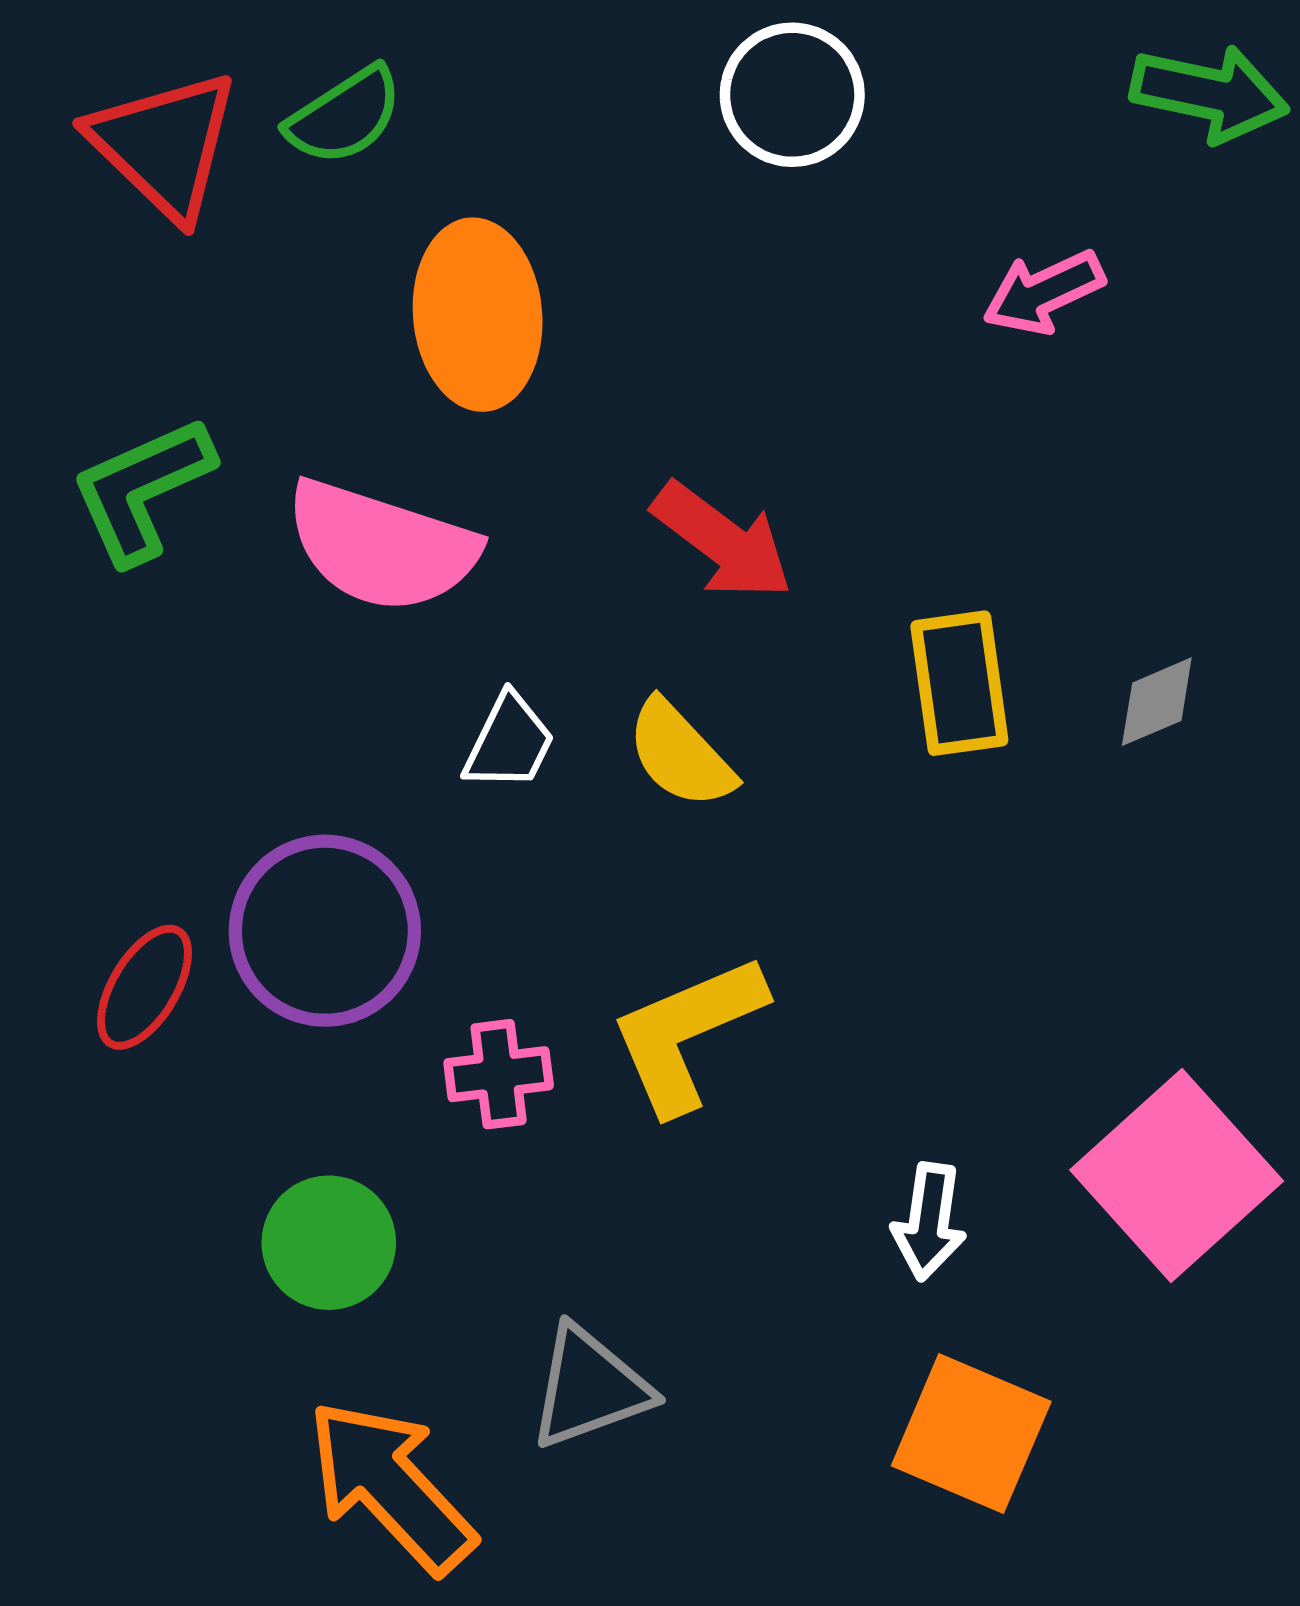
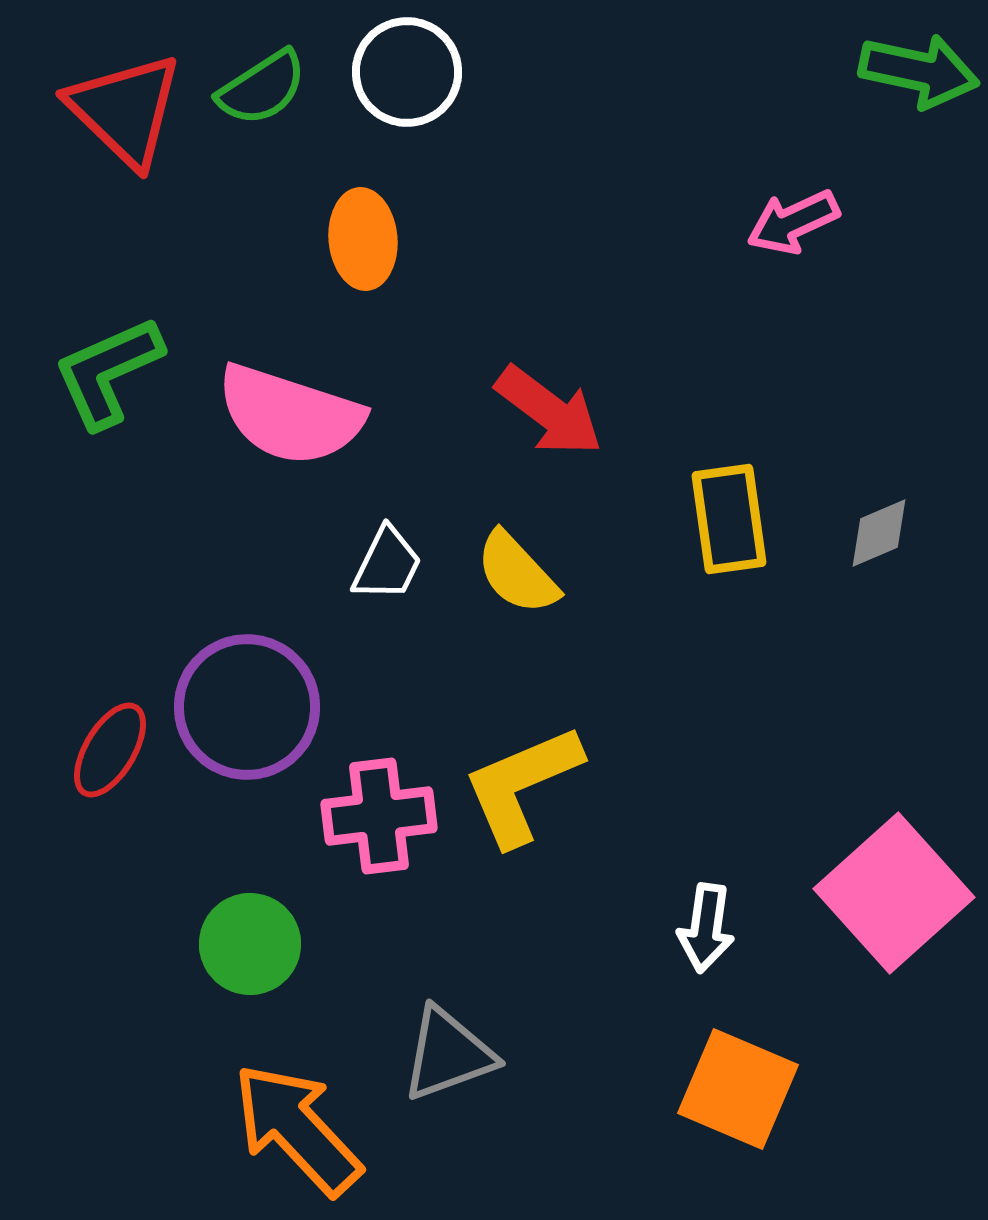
white circle: (792, 95) -> (407, 72), moved
orange ellipse: (478, 315) -> (363, 239), size x0.7
pink cross: (499, 1074) -> (379, 816), size x1.4

